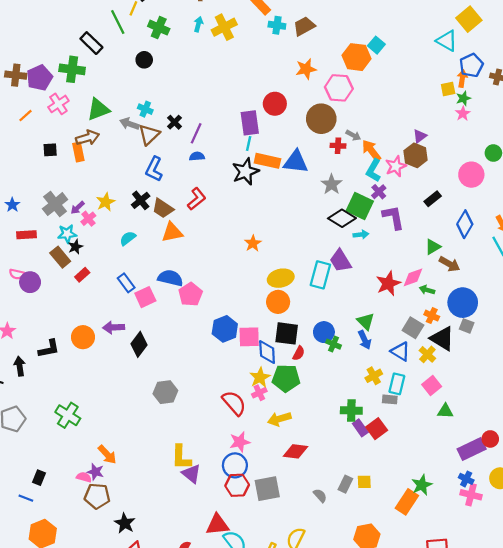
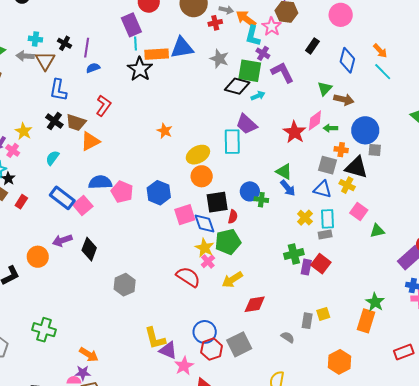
blue rectangle: (126, 283) -> (62, 198), size x1.4
blue hexagon: (225, 329) -> (159, 193), moved
purple rectangle: (360, 428) -> (306, 267), turned 63
pink star: (240, 442) -> (184, 366), moved

